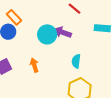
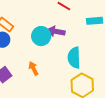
cyan semicircle: (76, 61) -> (74, 58), size x1.5

